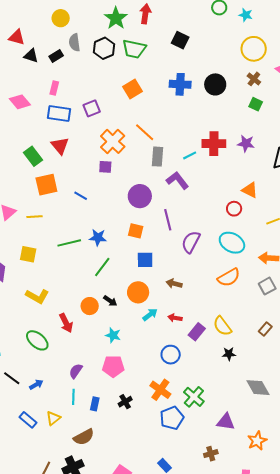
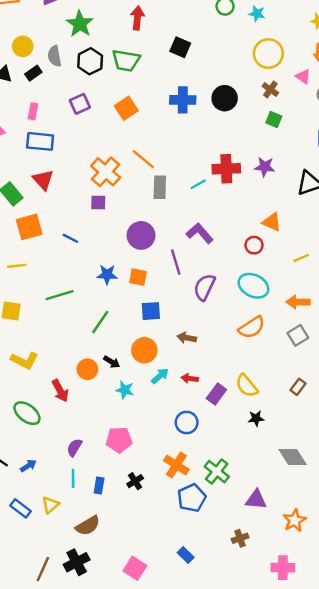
yellow circle: (61, 18) -> (23, 46), moved
green star: (116, 18) -> (80, 24), moved
purple square: (92, 108) -> (80, 104), moved
purple L-shape: (177, 180) -> (200, 233), moved
blue star: (98, 237) -> (107, 275), moved
cyan star: (113, 335) -> (125, 390), moved

